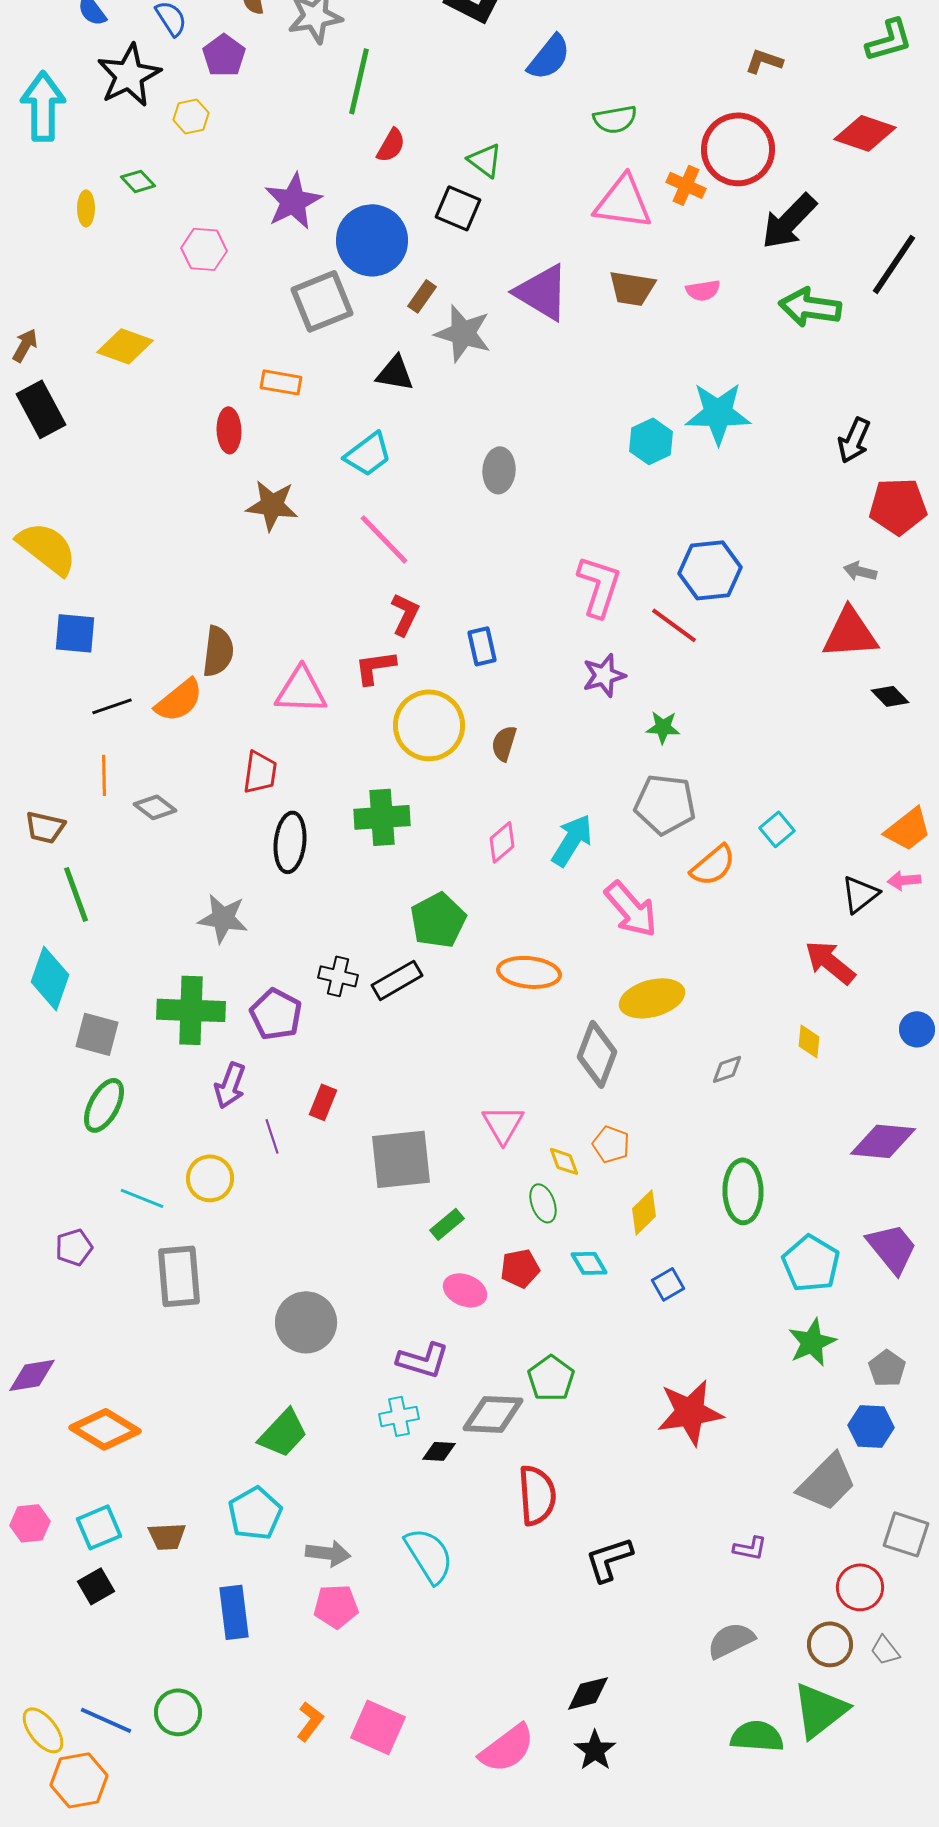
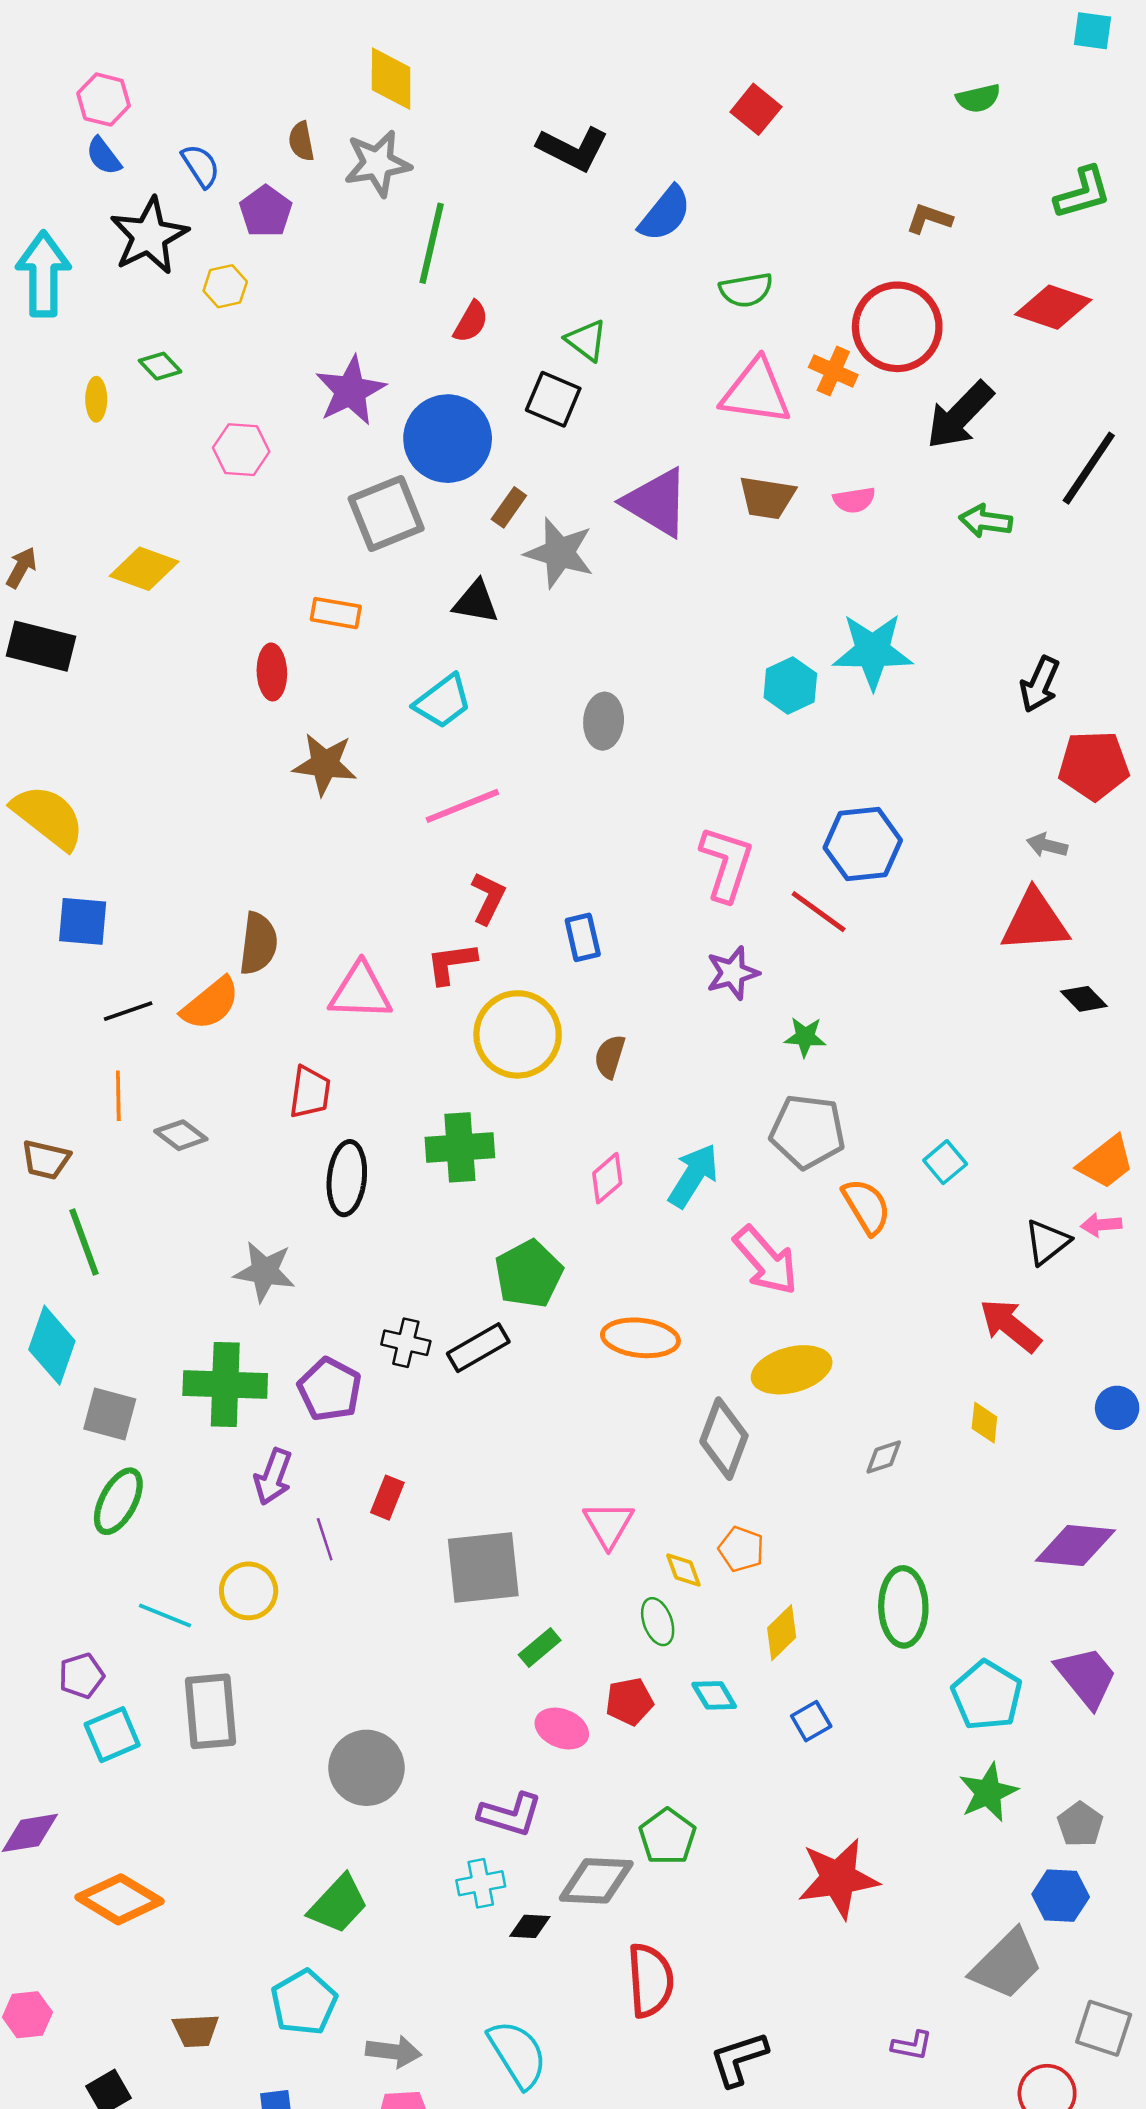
green arrow: (810, 307) -> (986, 521), size x0.7
black rectangle: (41, 409) -> (41, 646), turned -48
pink line: (384, 539) -> (462, 806), turned -68
orange semicircle: (713, 865) -> (866, 1206), turned -81
cyan square: (99, 1527) -> (112, 1735), moved

